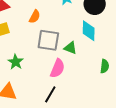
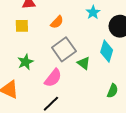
gray square: (48, 40) -> (64, 49), turned 30
pink semicircle: (57, 68) -> (53, 78), moved

